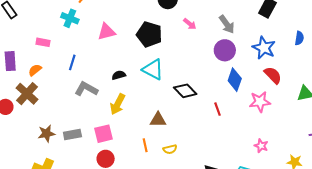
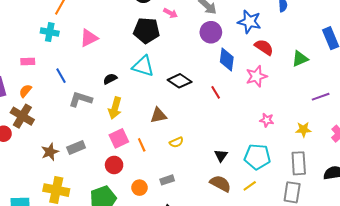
black pentagon: (149, 34) -> (147, 30), moved
blue line: (72, 62) -> (61, 76), turned -35
pink square: (103, 134) -> (119, 138), moved
orange line: (145, 145) -> (142, 145), moved

